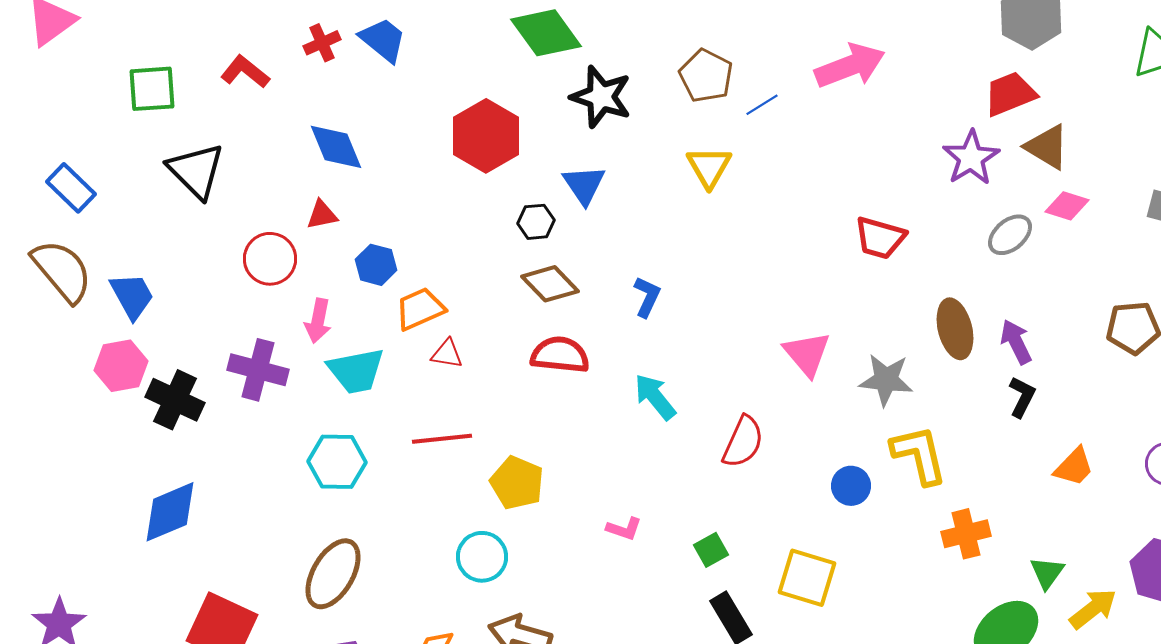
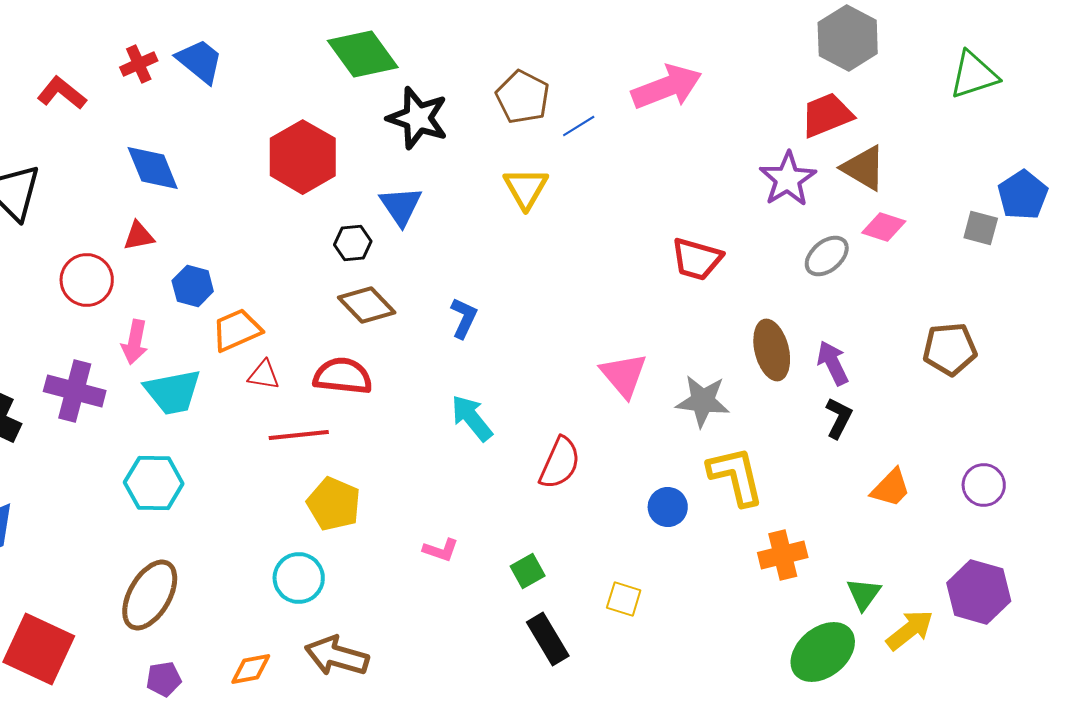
red semicircle: (560, 355) -> (343, 376), moved
red line: (442, 439) -> (299, 435), moved
yellow square: (807, 578) -> (624, 599), size x0.6

